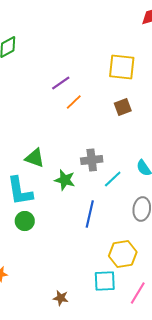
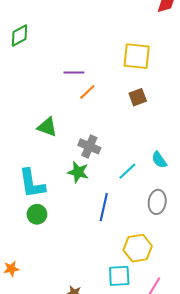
purple line: (61, 83) -> (74, 73), turned 36
green triangle: (35, 158) -> (47, 127), moved
gray cross: (92, 160) -> (89, 146), moved, turned 30

